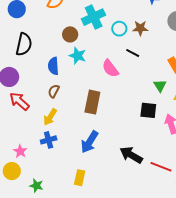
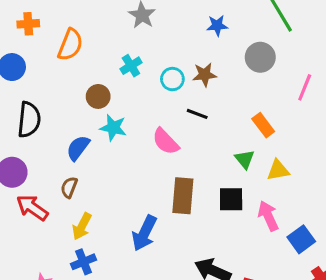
cyan cross: (94, 17) -> (131, 66), size x0.6
blue semicircle: (53, 66) -> (78, 148), turned 48
brown semicircle: (54, 91) -> (69, 187), moved
brown rectangle: (92, 102) -> (183, 196), moved
blue arrow: (90, 142) -> (144, 233), moved

